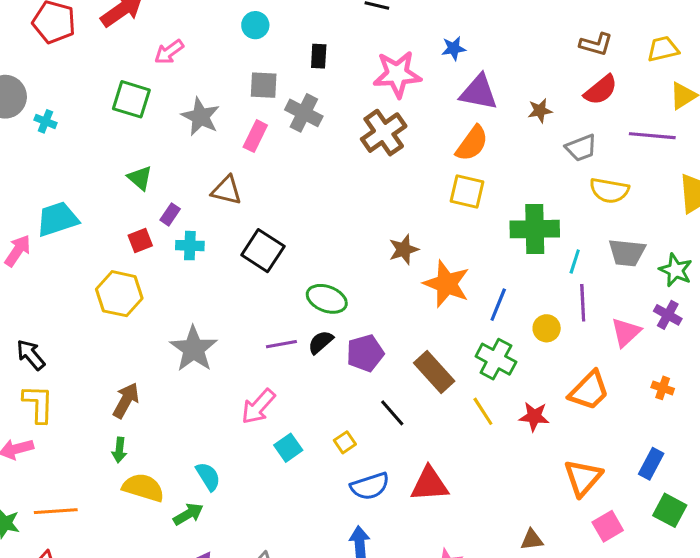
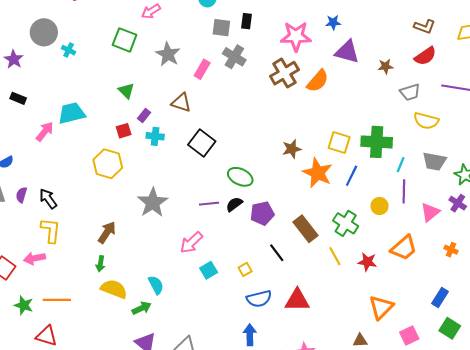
gray square: (264, 85) -> (221, 28), moved
orange semicircle: (472, 143) -> (318, 81), moved
yellow square: (467, 191) -> (339, 143), moved
blue line: (498, 305) -> (352, 176), moved
orange triangle: (583, 478) -> (381, 307), moved

